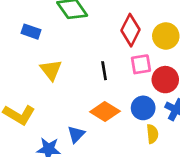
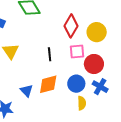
orange diamond: (105, 112) -> (48, 84), turned -50
blue triangle: (76, 134) -> (27, 91), moved, turned -32

